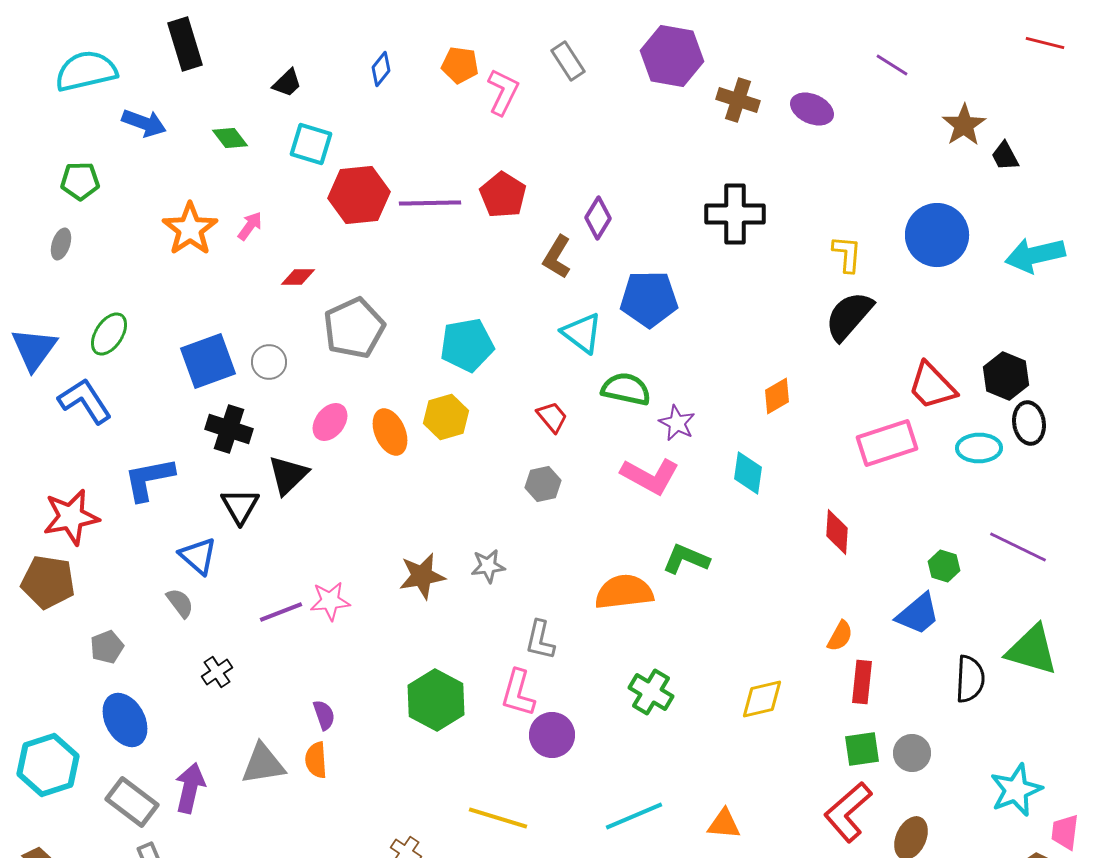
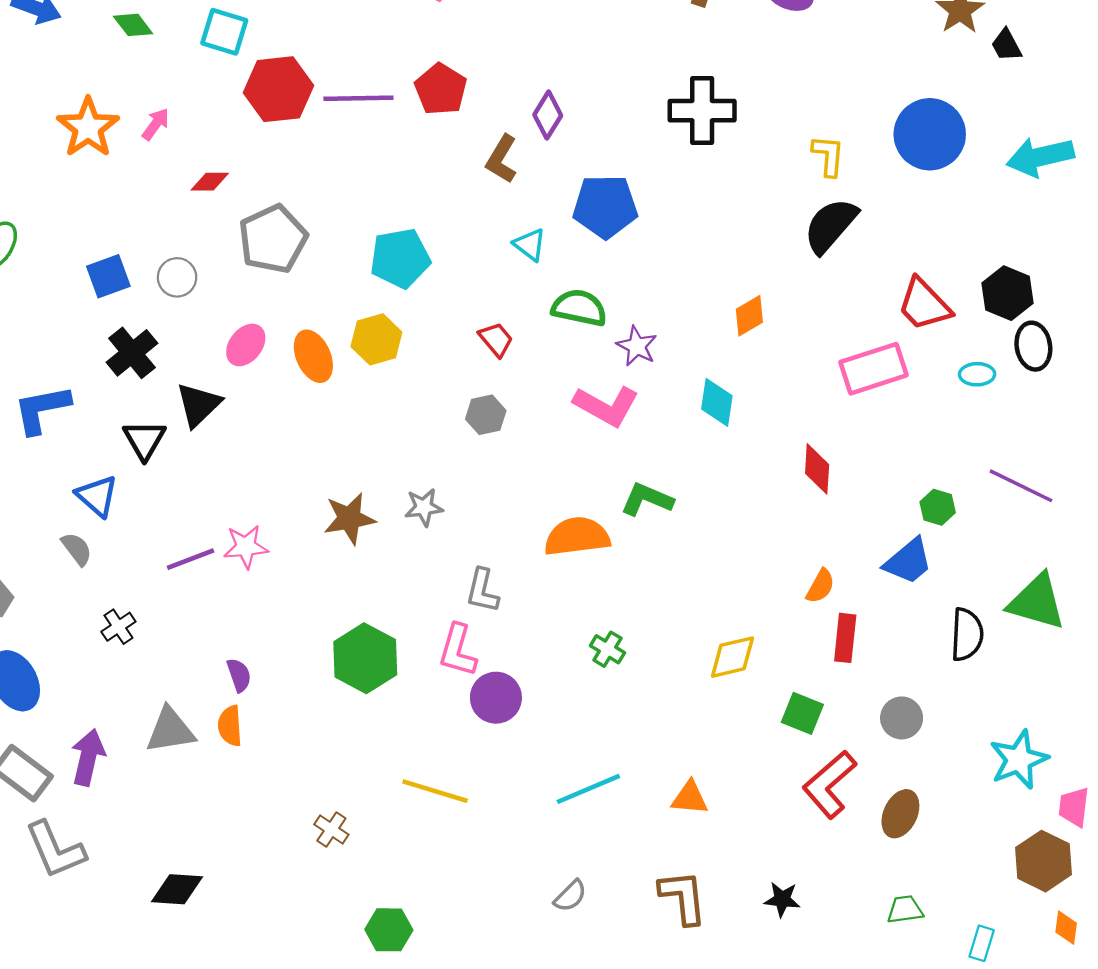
cyan triangle: (582, 333) -> (530, 245), size x0.7
blue square: (208, 361) -> (108, 276), size x0.7
black cross: (229, 429) -> (132, 353), turned 33
cyan ellipse: (979, 448) -> (977, 374), size x0.7
green cross: (651, 692) -> (607, 649), size x0.7
green square: (862, 749) -> (802, 713), moved, turned 30

